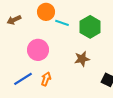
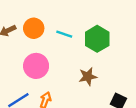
orange circle: (46, 12) -> (34, 28), moved

